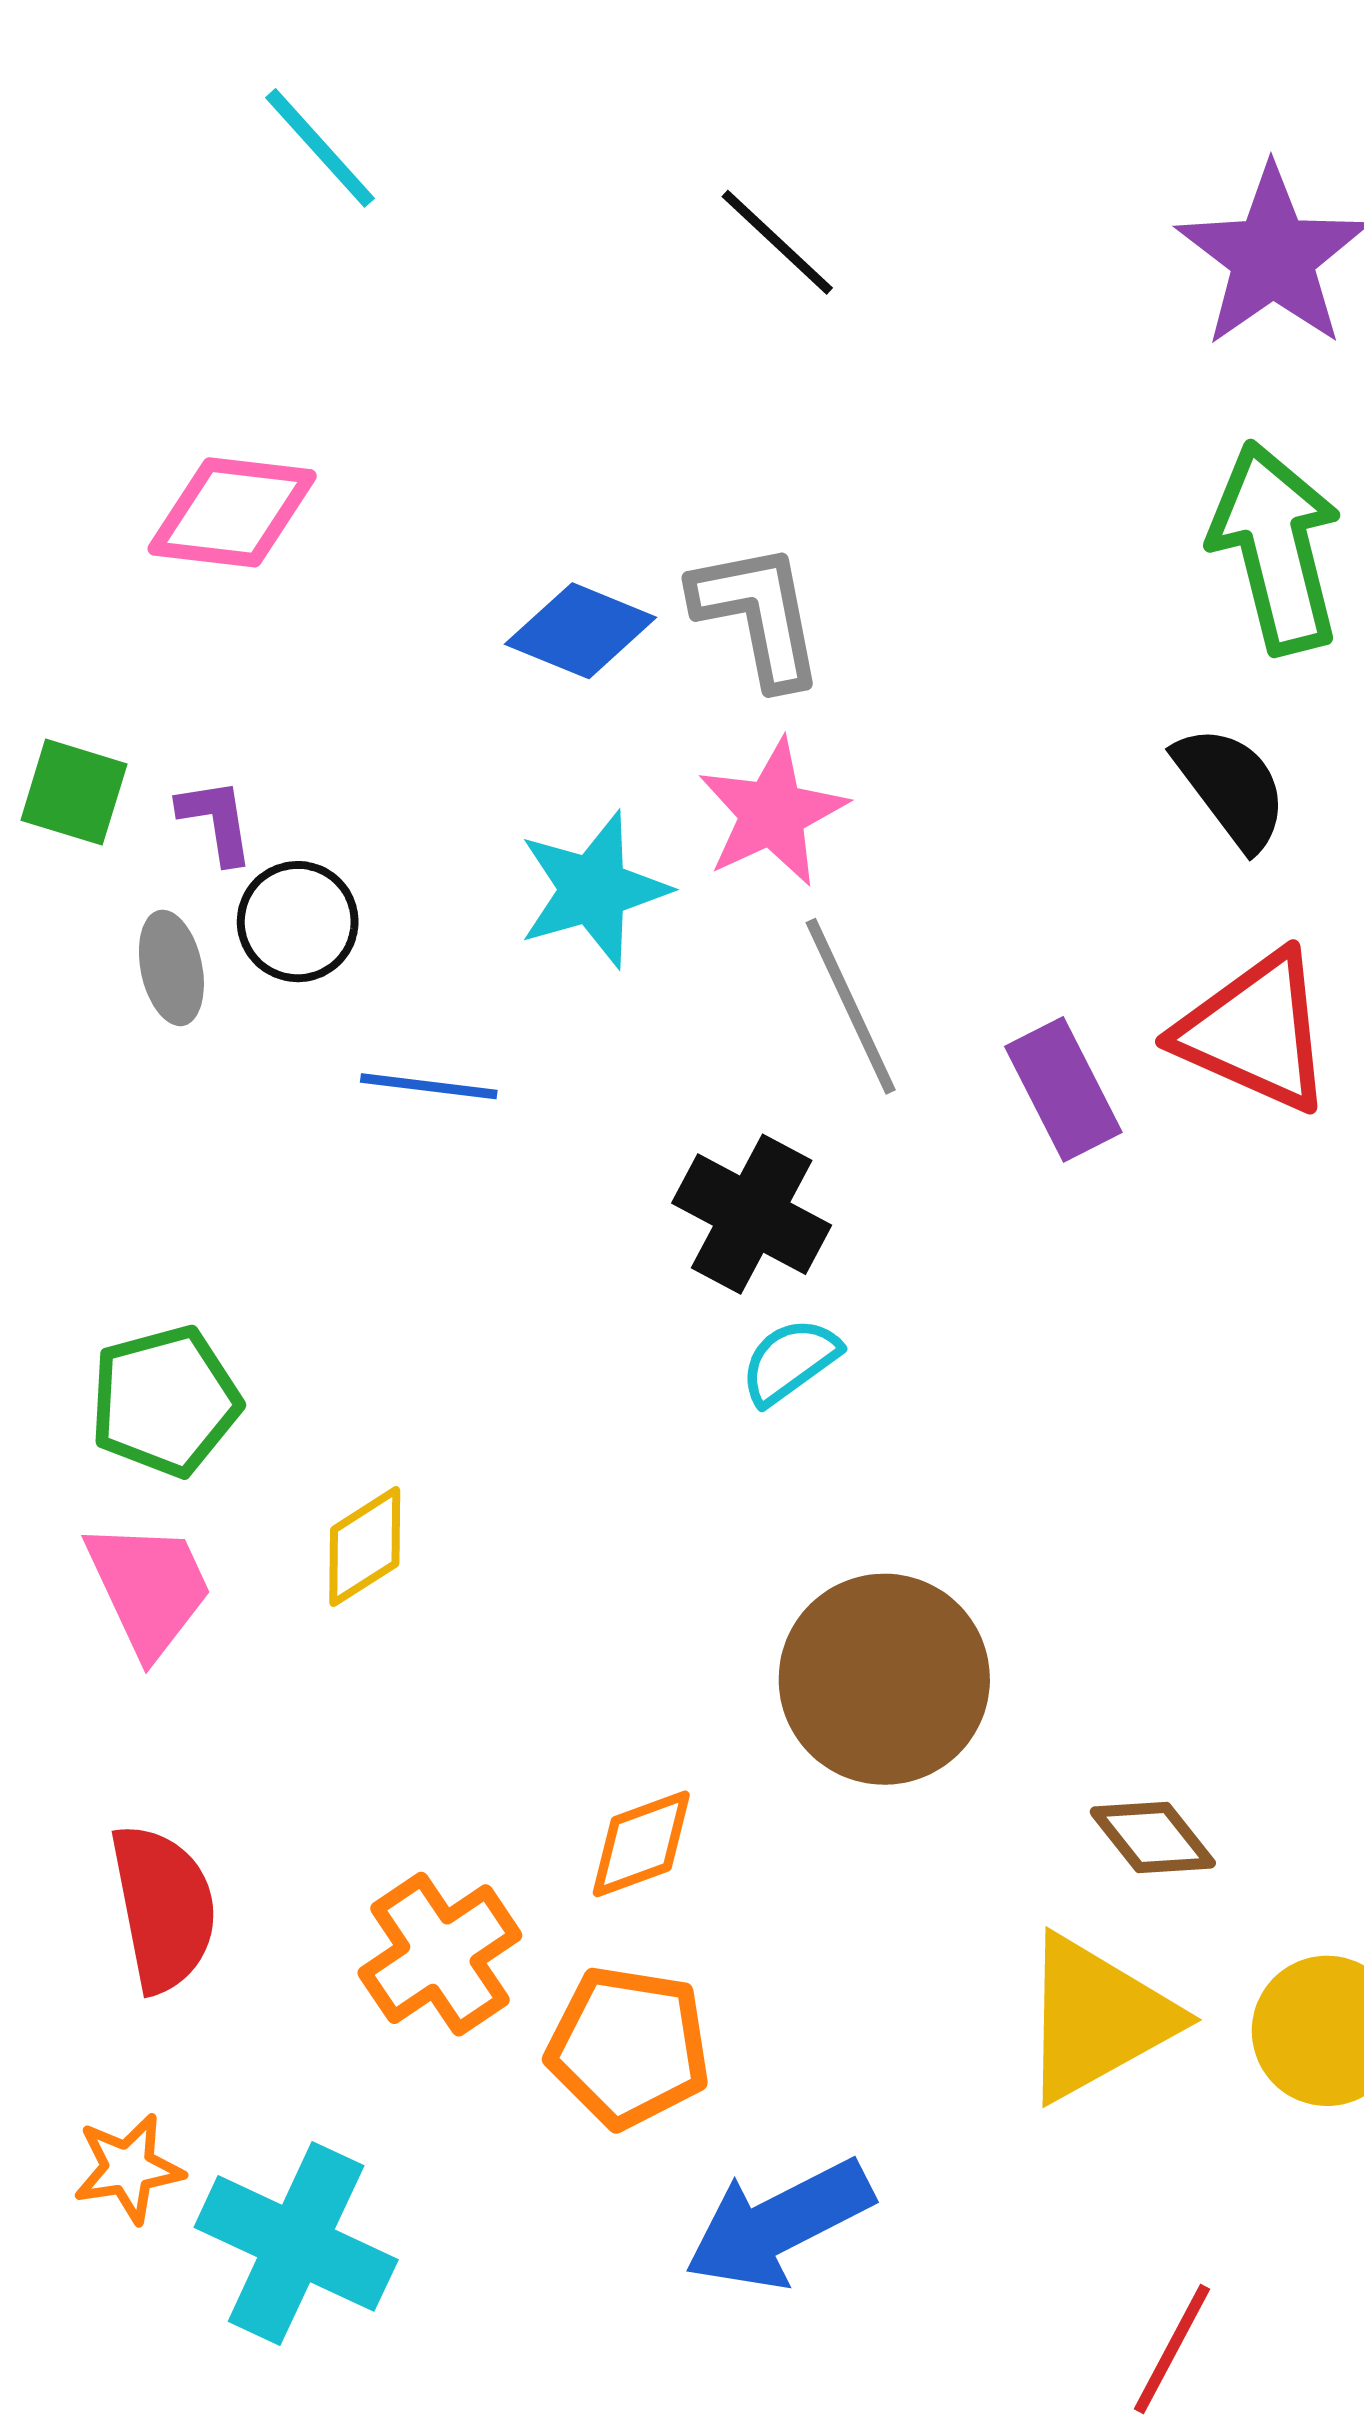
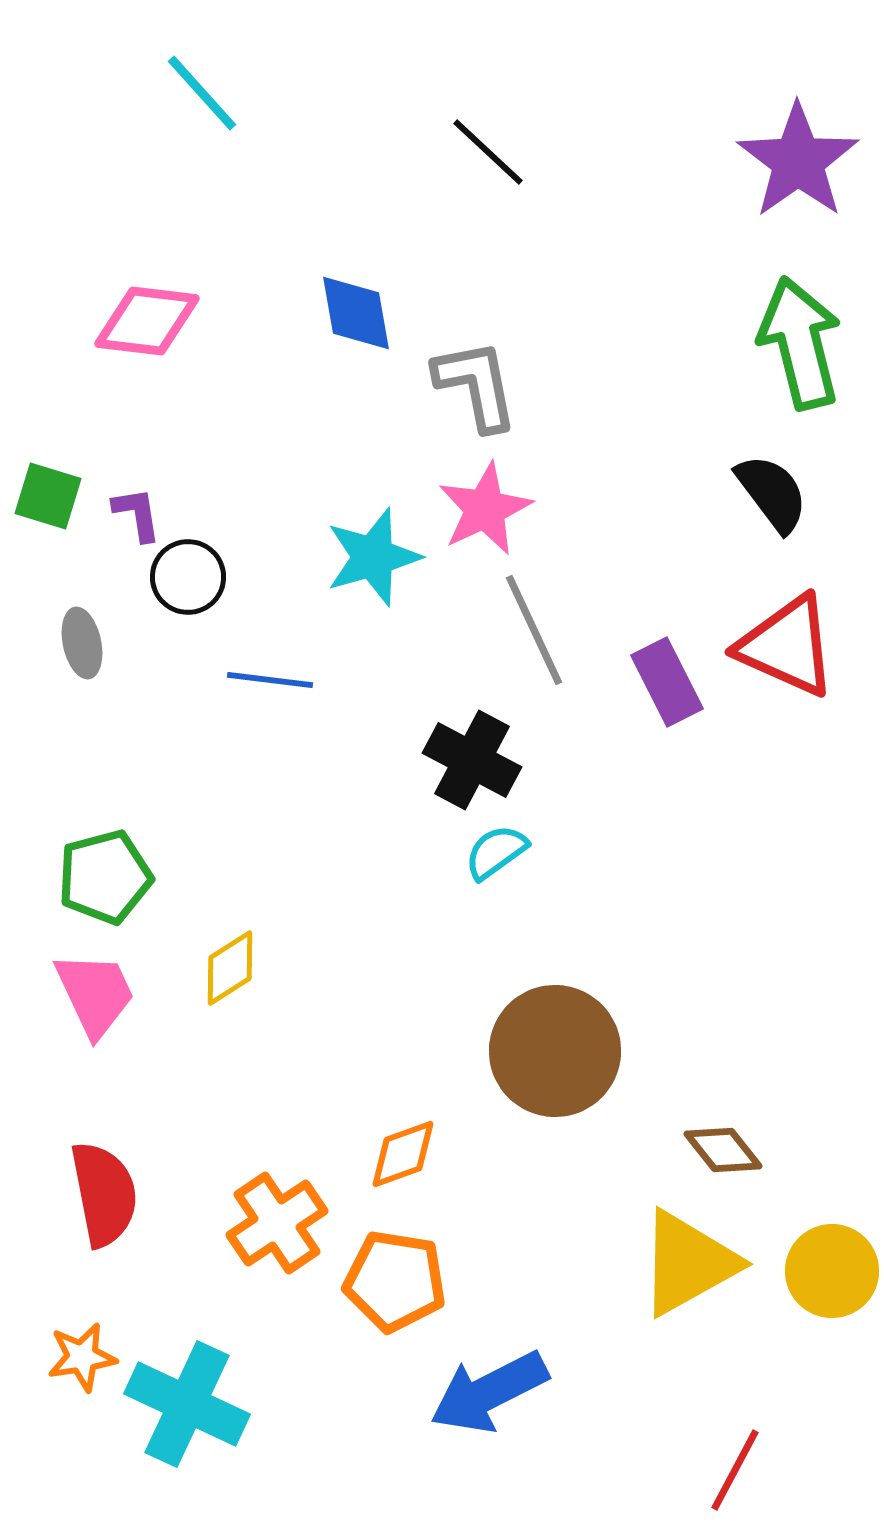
blue diamond: (581, 631) -> (356, 313), moved, turned 58
gray ellipse: (171, 968) -> (82, 643), moved

